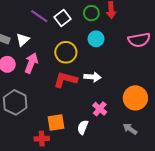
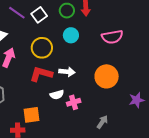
orange circle: (135, 98) -> (107, 76), moved
pink cross: (100, 109) -> (74, 102), turned 32
white semicircle: (83, 127) -> (57, 95), moved, turned -128
gray arrow: (130, 129) -> (102, 122), turned 88

